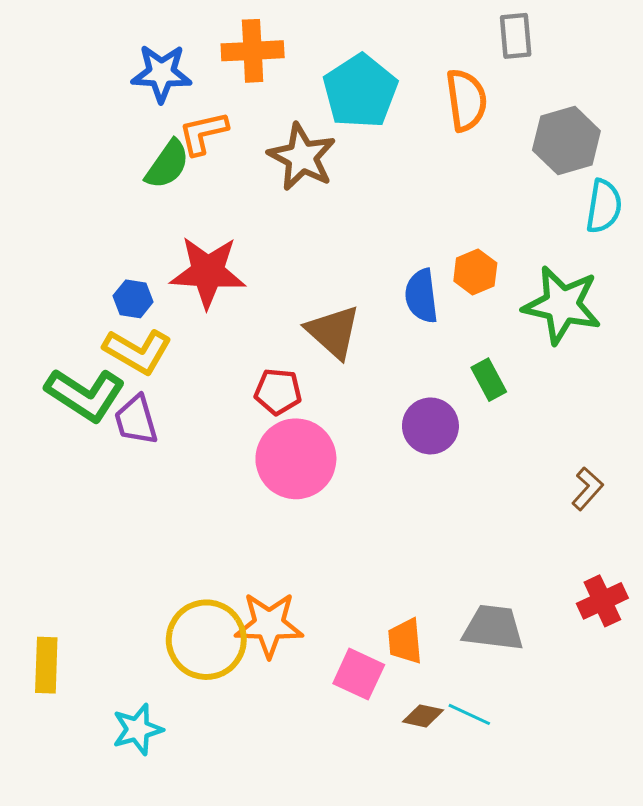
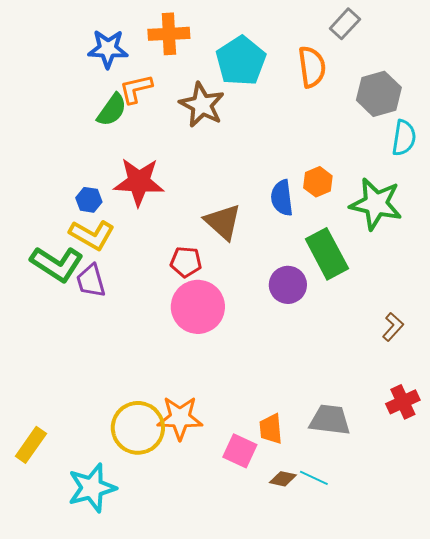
gray rectangle: (516, 36) -> (345, 24), turned 48
green rectangle: (489, 380) -> (327, 254), size x1.8
yellow rectangle: (46, 665) -> (31, 445), turned 33
cyan star: (137, 729) -> (92, 488), size x1.4

